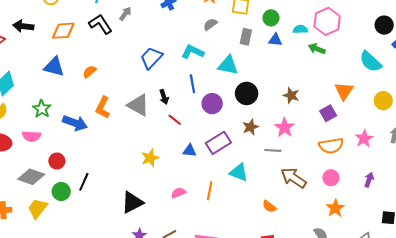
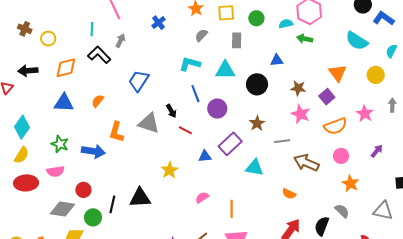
blue triangle: (275, 40) -> (277, 60), moved
blue trapezoid: (151, 58) -> (139, 81), moved
black circle: (247, 93) -> (257, 84), moved
brown star: (291, 95) -> (298, 88), moved
pink star: (285, 128) -> (301, 114), moved
purple arrow: (369, 180) -> (377, 151), turned 32
orange line: (210, 191) -> (232, 209), moved
black triangle: (132, 202) -> (140, 198), moved, turned 35

